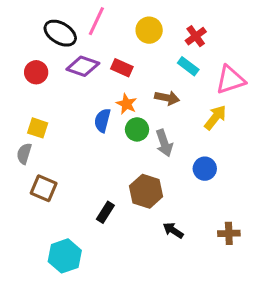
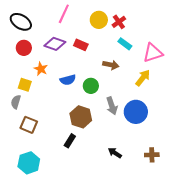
black ellipse: (60, 33) -> (21, 22), moved
red cross: (196, 36) -> (119, 22), moved
orange star: (126, 104) -> (41, 69), moved
blue semicircle: (102, 120) -> (68, 80), turned -119
gray arrow: (164, 143) -> (112, 106), moved
blue circle: (205, 169) -> (136, 112), size x1.5
brown hexagon: (146, 191) -> (81, 117), moved
cyan hexagon: (65, 256) -> (29, 163), moved

